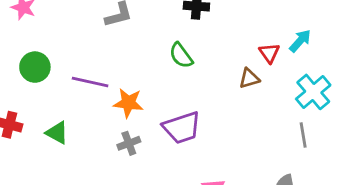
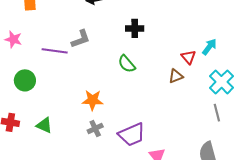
purple line: (90, 82) -> (55, 51), moved
purple trapezoid: (182, 128) -> (132, 135), moved

